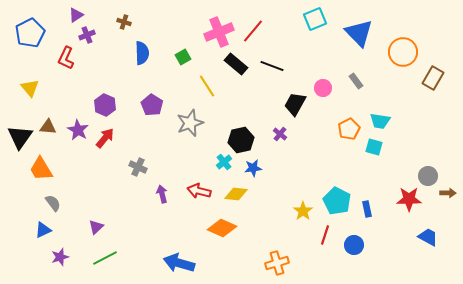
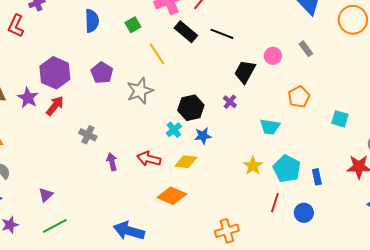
purple hexagon: (105, 105) -> (55, 73), size x1.4
cyan trapezoid: (380, 121) -> (270, 127), moved
cyan square: (374, 147) -> (340, 119), moved
yellow star: (303, 211) -> (253, 166), moved

